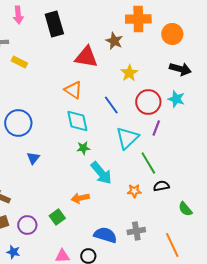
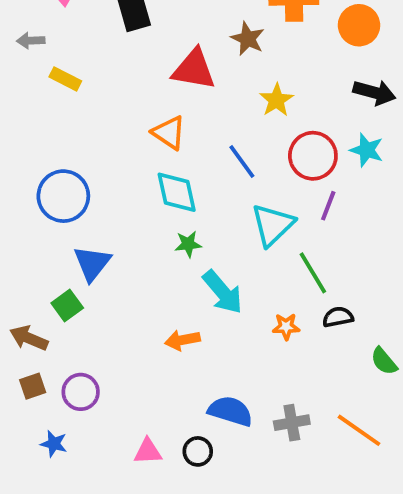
blue triangle: (33, 158) -> (92, 263), size x1.5
green square: (57, 217) -> (67, 306), moved
gray cross: (136, 231) -> (292, 423), moved
orange line: (172, 245) -> (359, 430), turned -30

